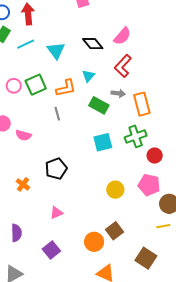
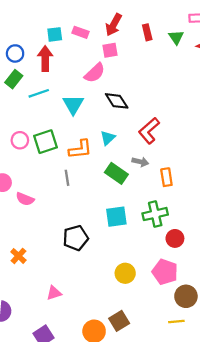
pink semicircle: (122, 36) -> (95, 73), moved
orange rectangle: (142, 104) -> (166, 177), size x0.7
black pentagon: (56, 169) -> (76, 238), moved

